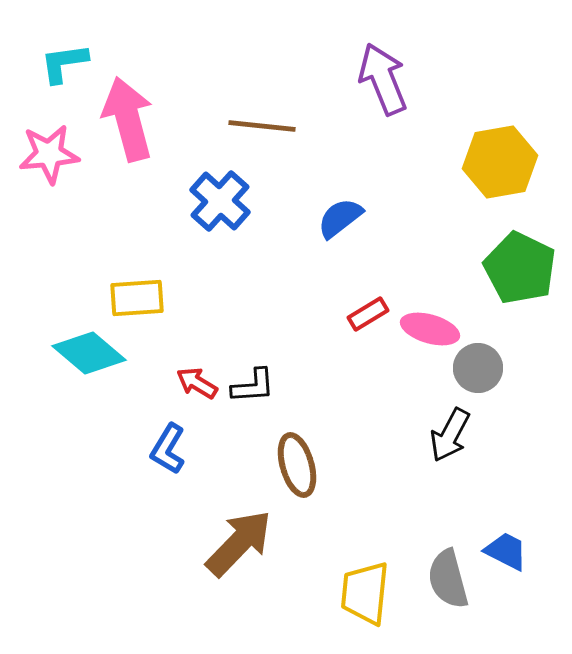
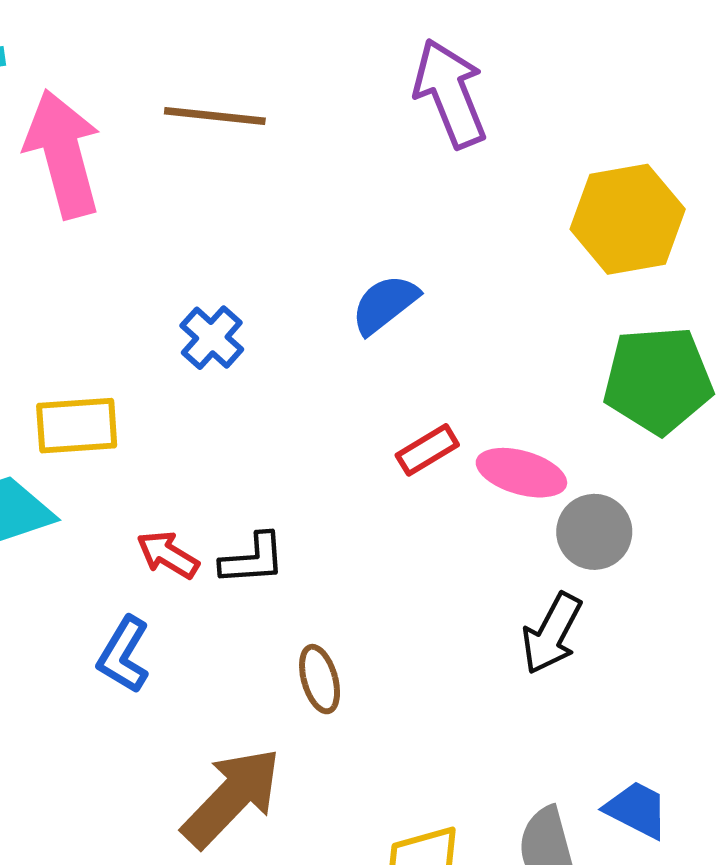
brown line: (262, 126) -> (215, 116), moved
blue cross: (220, 201) -> (212, 338), moved, size x0.7
green pentagon: (520, 268) -> (658, 380), turned -30
brown ellipse: (297, 465) -> (320, 679), size x0.7

